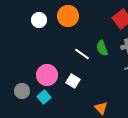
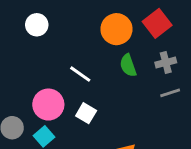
orange circle: (68, 16) -> (116, 29), moved
white line: (82, 54) -> (80, 74), moved

